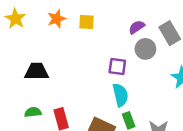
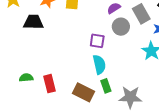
black trapezoid: (37, 71) -> (33, 22), moved

